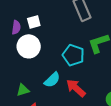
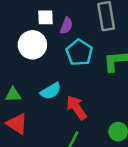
purple semicircle: (16, 27) -> (66, 26), moved
cyan pentagon: (73, 55) -> (79, 52), moved

